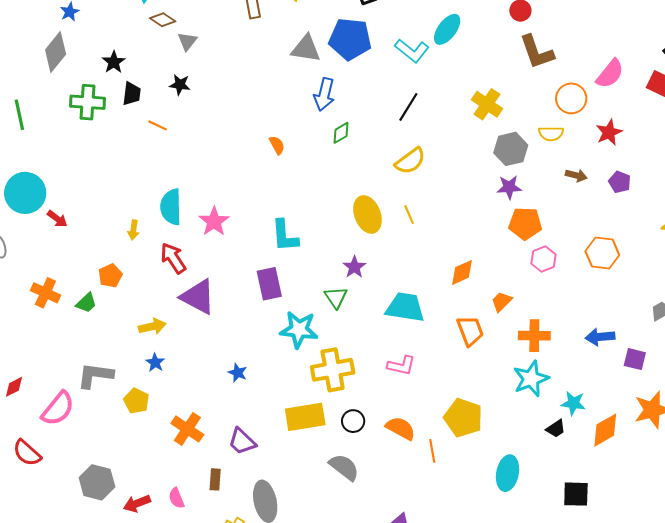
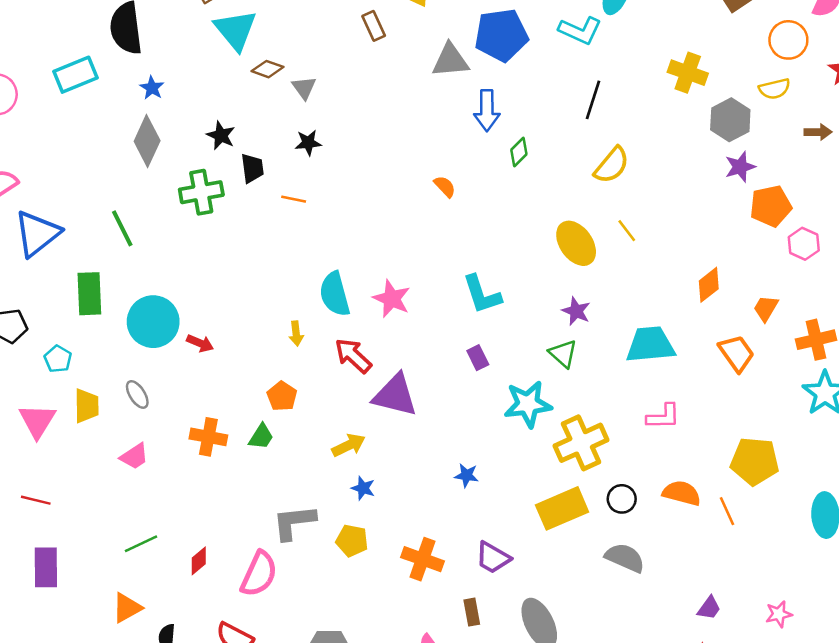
purple rectangle: (269, 284) -> (478, 358), size x0.6

